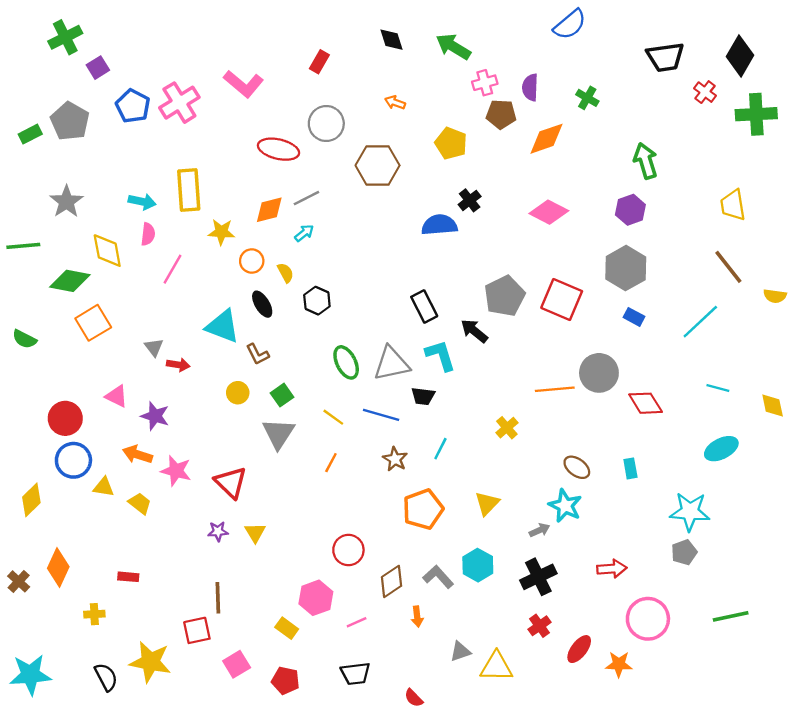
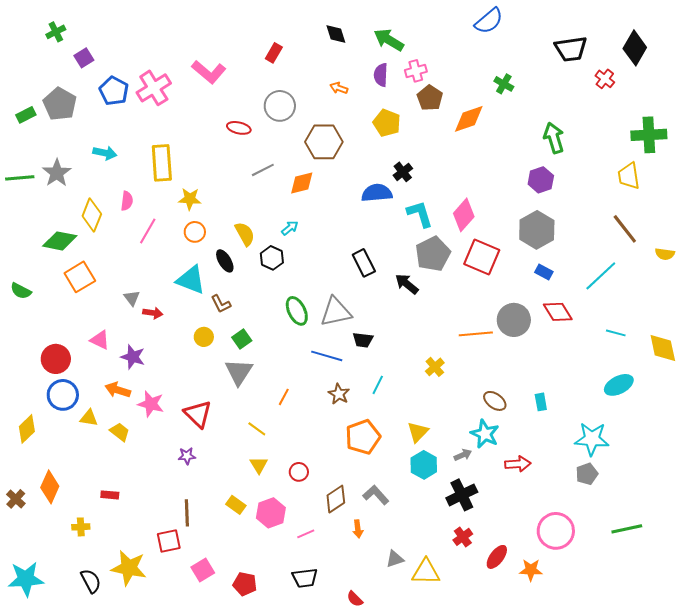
green cross: (65, 37) -> (56, 32), size x0.7
purple semicircle: (530, 87) -> (381, 75), moved
brown pentagon: (501, 114) -> (430, 98), turned 30
green cross: (756, 114) -> (649, 135), moved
red ellipse: (279, 149) -> (239, 128), size x0.7
cyan arrow: (142, 202) -> (105, 153), moved
orange diamond: (269, 210) -> (302, 183), moved
pink diamond: (549, 212) -> (464, 215), moved, turned -76
cyan arrow: (304, 233) -> (290, 228), moved
green line: (23, 246) -> (20, 178), moved
yellow diamond: (107, 251) -> (92, 215), turned 32
orange circle: (252, 261) -> (195, 232), moved
yellow semicircle: (285, 273) -> (245, 234), size x1.4
cyan L-shape: (440, 355) -> (420, 214), moved
red diamond: (646, 403) -> (558, 312), moved
yellow diamond: (773, 406) -> (663, 348), size x1.4
yellow line: (333, 417) -> (257, 429), moved
yellow triangle: (255, 533) -> (259, 465), moved
red circle: (348, 550) -> (299, 472), size x0.7
cyan hexagon: (478, 565) -> (424, 465), moved
red arrow: (612, 569) -> (518, 464), moved
yellow rectangle: (287, 628) -> (236, 505), moved

